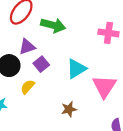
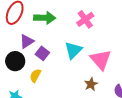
pink cross: (108, 33) -> (85, 19), moved, turned -30
brown star: (69, 109) -> (91, 84), moved

